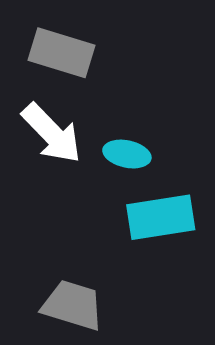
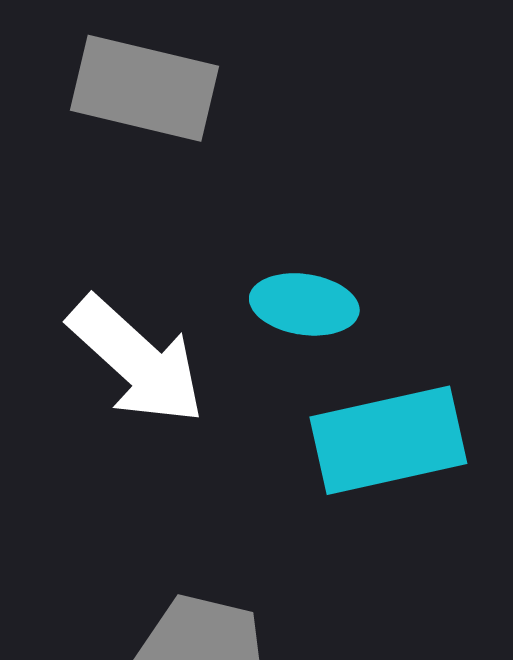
white arrow: (52, 133) -> (136, 360), moved

